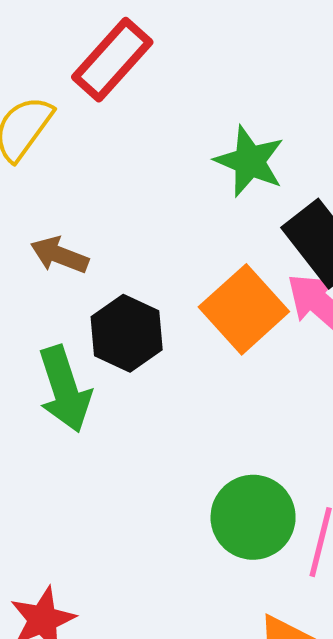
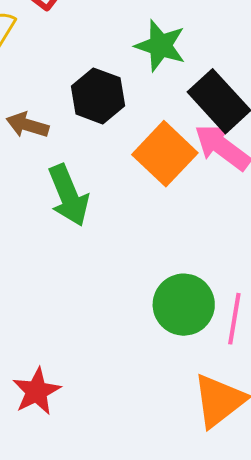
black hexagon: (127, 333) -> (98, 96), moved
green arrow: (65, 389) -> (68, 195), moved

